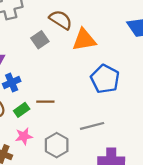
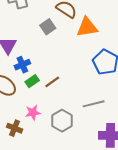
brown line: (45, 102) -> (52, 82), turned -35
green rectangle: (22, 110) -> (32, 81), moved

